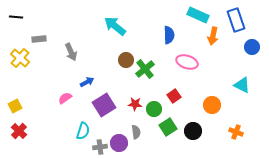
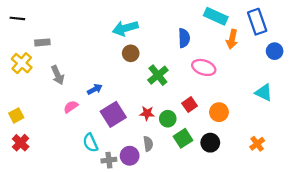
cyan arrow: (115, 26) -> (125, 28), turned -55
gray arrow: (71, 52) -> (58, 75), moved
brown circle: (126, 60) -> (131, 53), moved
orange circle: (212, 105) -> (219, 112), moved
cyan semicircle: (83, 131) -> (90, 143), turned 138
orange cross: (236, 132) -> (257, 144), turned 32

